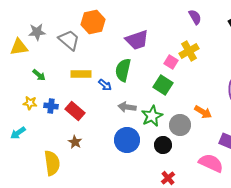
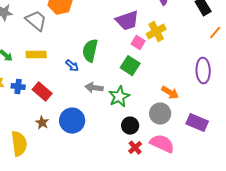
purple trapezoid: (137, 40) -> (127, 21), moved
yellow rectangle: (81, 74) -> (36, 55), moved
gray circle: (180, 125) -> (160, 114), moved
blue circle: (127, 140) -> (72, 121), moved
pink semicircle: (211, 163) -> (162, 144), moved
red cross: (168, 178) -> (135, 148), moved

